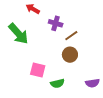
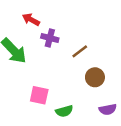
purple cross: (56, 23) -> (50, 38), moved
brown circle: (70, 55) -> (95, 77), moved

